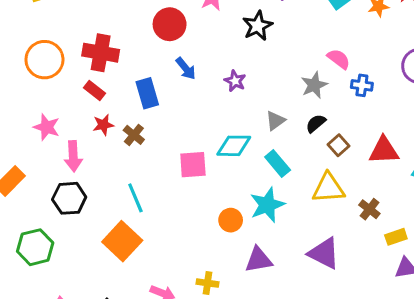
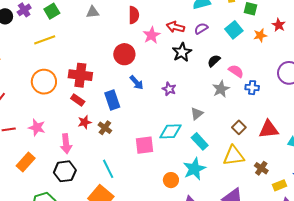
black semicircle: (316, 123) -> (214, 61), moved
pink star: (47, 127) -> (37, 128), moved

